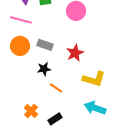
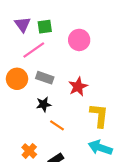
pink line: (21, 20) -> (34, 50), moved, turned -50
yellow L-shape: (94, 79) -> (99, 115), turned -100

